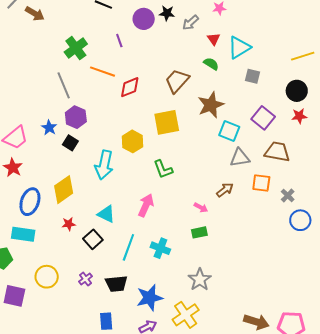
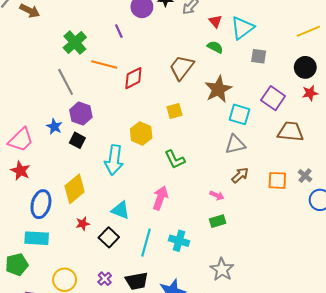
yellow square: (167, 122) -> (175, 111), size x0.6
gray triangle: (240, 158) -> (235, 144), moved
orange square: (261, 183) -> (277, 180), moved

